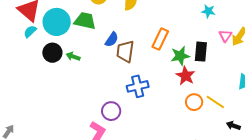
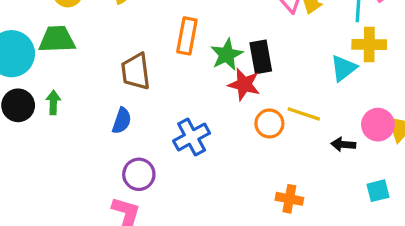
blue semicircle: (112, 40) -> (122, 121), moved
black rectangle: (201, 52) -> (261, 57), moved
green arrow: (73, 56) -> (53, 102), turned 88
blue cross: (138, 86) -> (192, 137), moved

